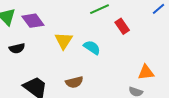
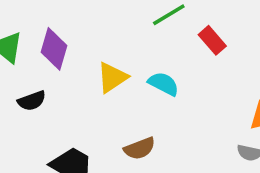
purple diamond: (33, 21) -> (54, 49), turned 60
yellow triangle: (64, 41) -> (112, 77), turned 30

